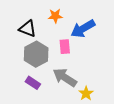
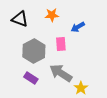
black triangle: (28, 29) -> (20, 19), moved
blue arrow: (83, 29) -> (78, 27), size x0.6

